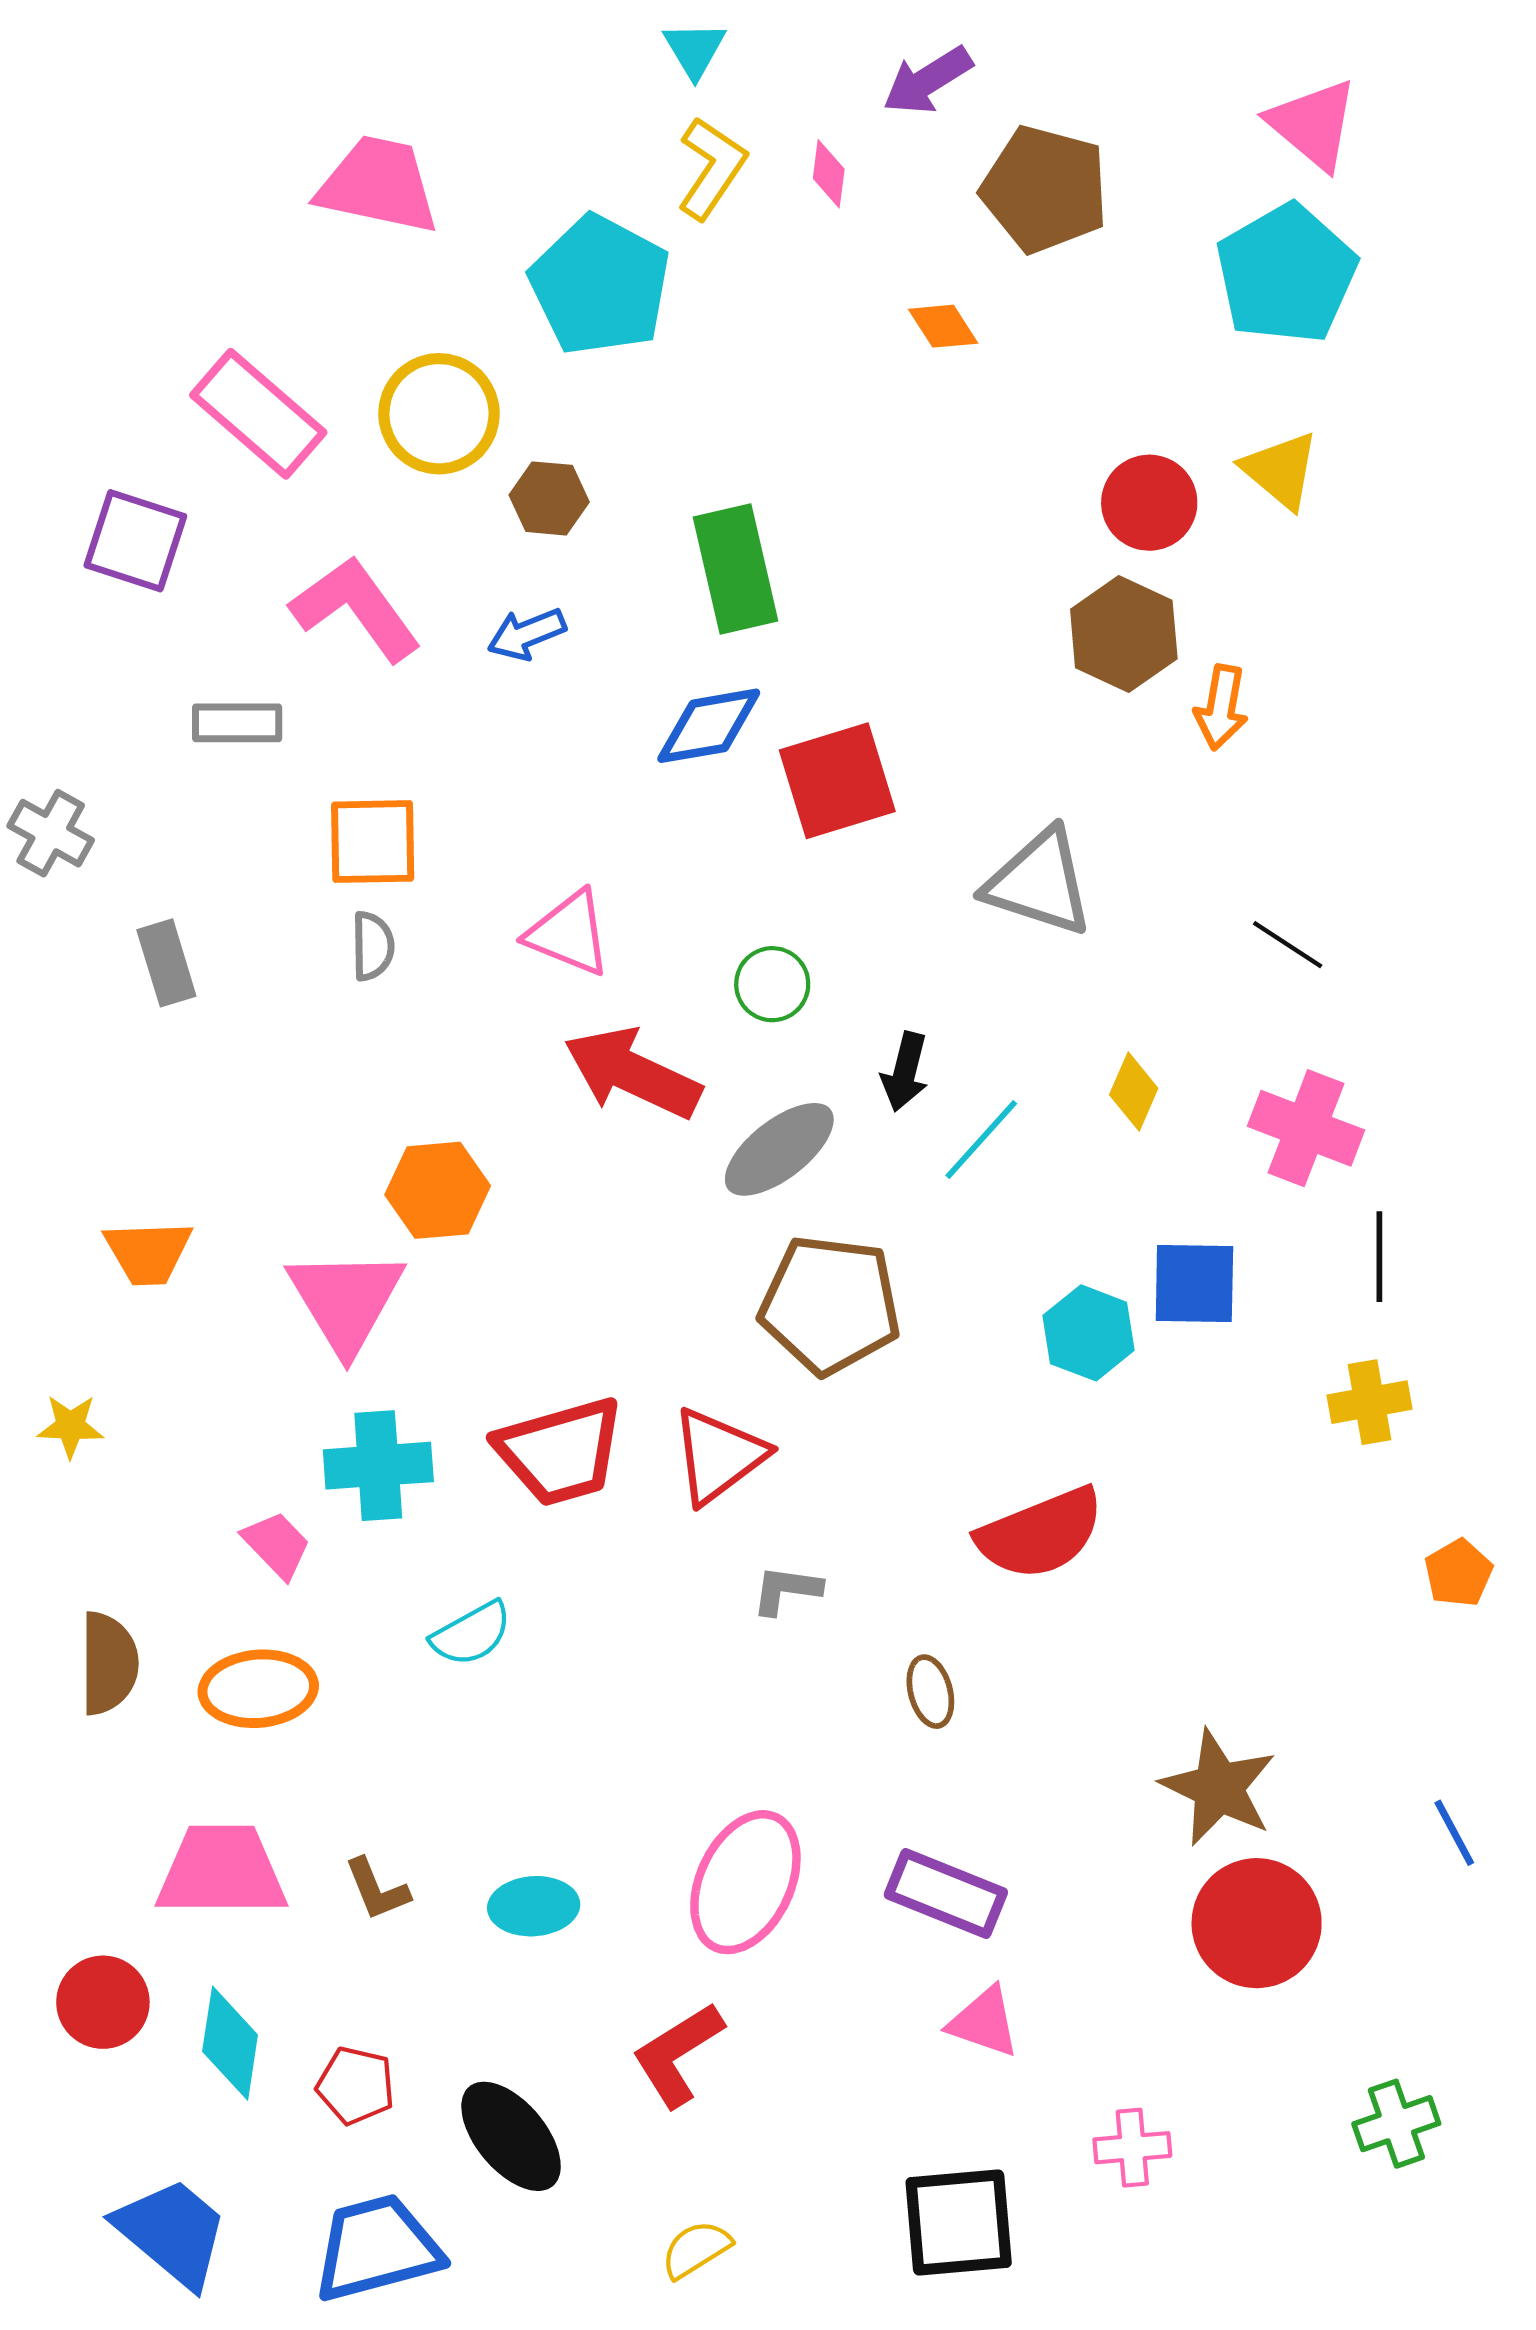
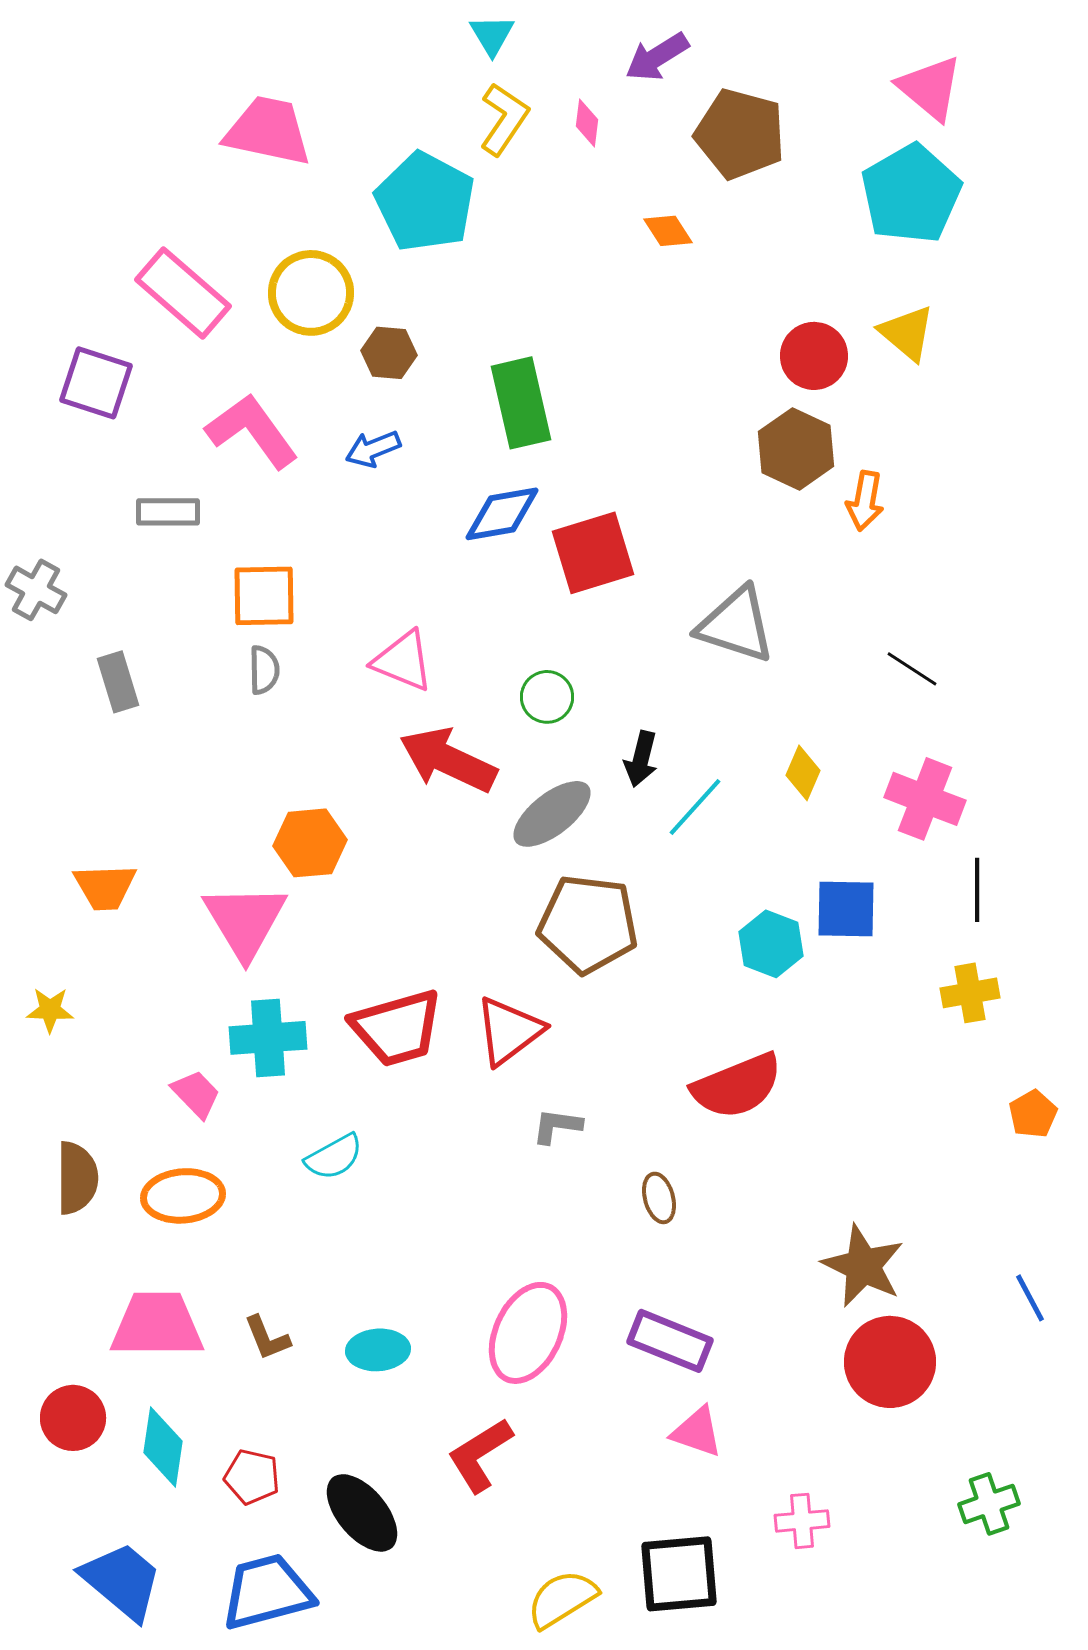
yellow semicircle: (696, 2249) -> (562, 1599), moved, size x1.4

